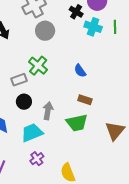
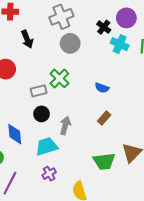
blue semicircle: (80, 71) -> (102, 88), turned -40
brown rectangle: (85, 100) -> (104, 118), turned -72
green trapezoid: (77, 123) -> (104, 161), moved

